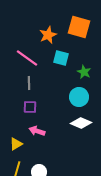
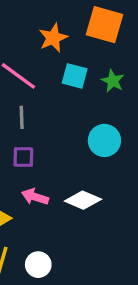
green star: (84, 72) -> (113, 81), moved
white diamond: (81, 123) -> (83, 200), moved

